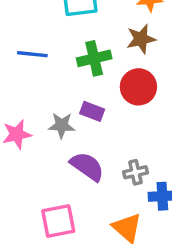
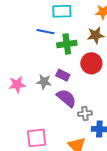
blue line: (32, 54) -> (45, 32), moved
purple semicircle: (87, 166) -> (66, 98), moved

